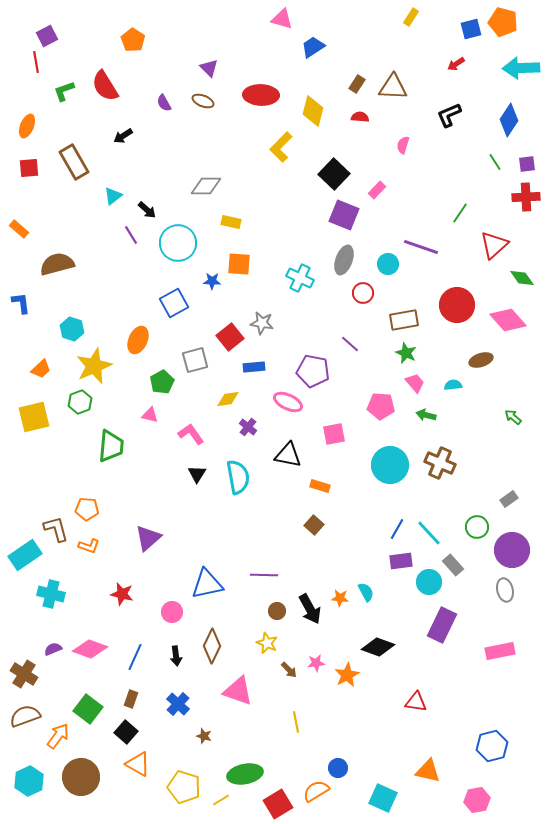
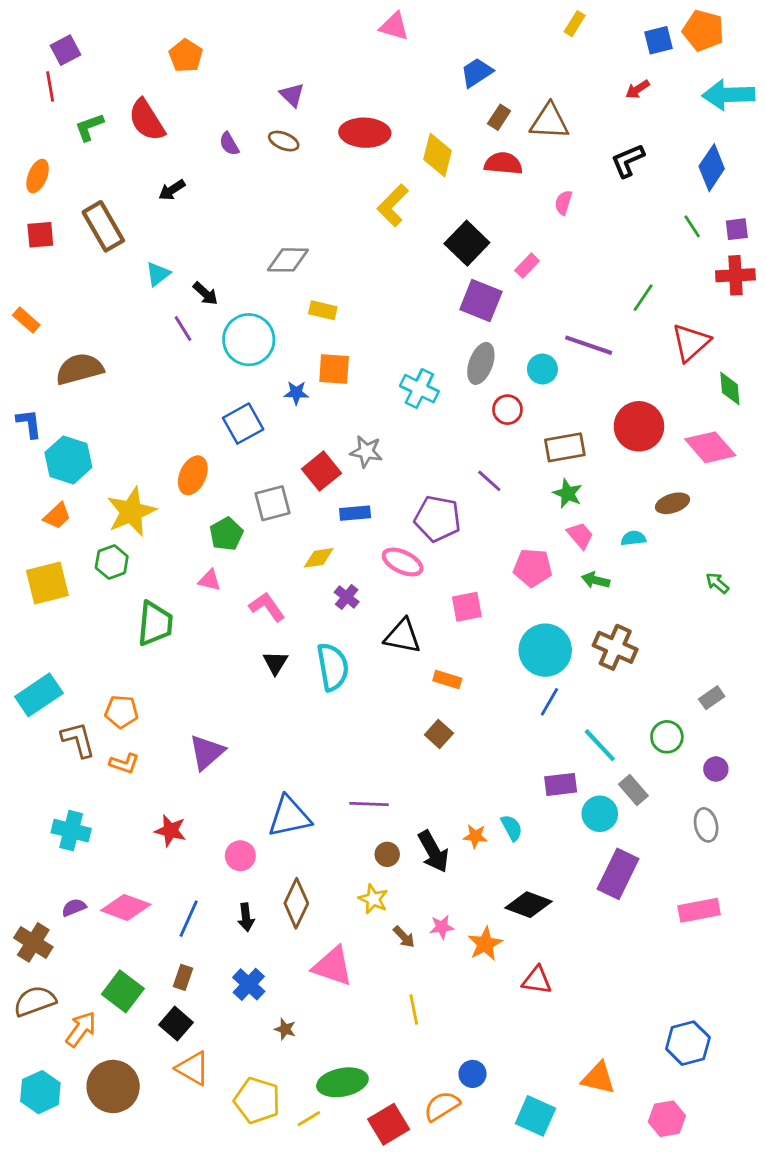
blue trapezoid: (313, 47) -> (477, 73), moved
red semicircle: (360, 117) -> (503, 163), size x1.5
green diamond: (522, 278) -> (730, 389), turned 30
cyan hexagon: (72, 329) -> (68, 460), moved, size x1.4
blue line: (397, 529) -> (549, 702), moved
purple circle: (512, 550) -> (716, 769), size x0.5
cyan rectangle: (25, 555) -> (39, 695), moved
red triangle: (416, 702) -> (537, 980), moved

